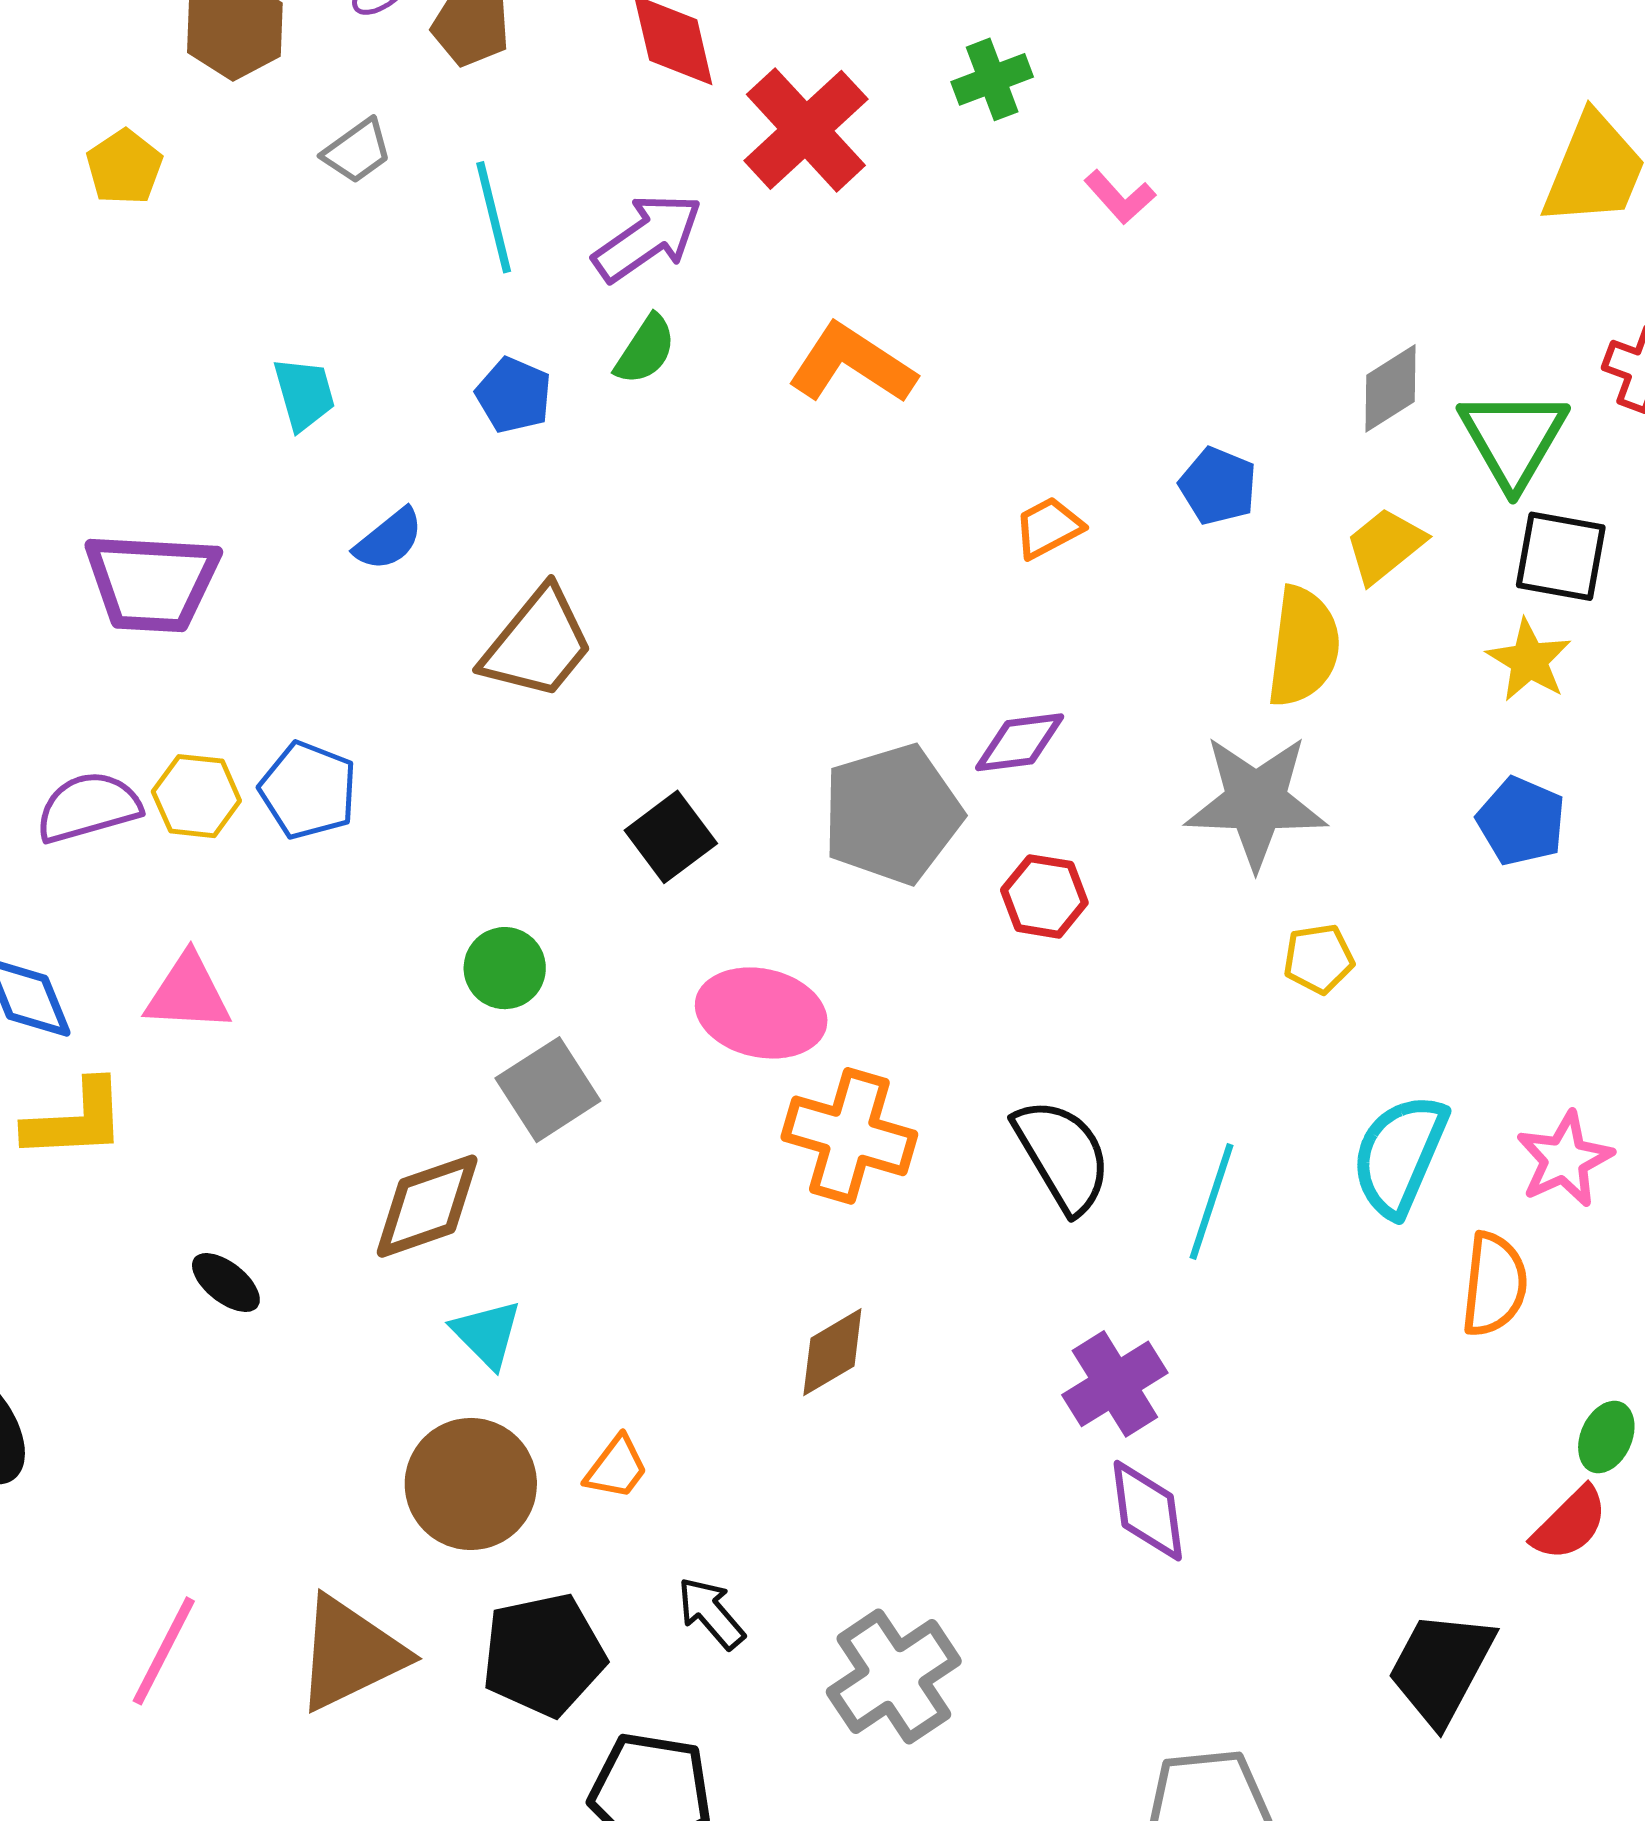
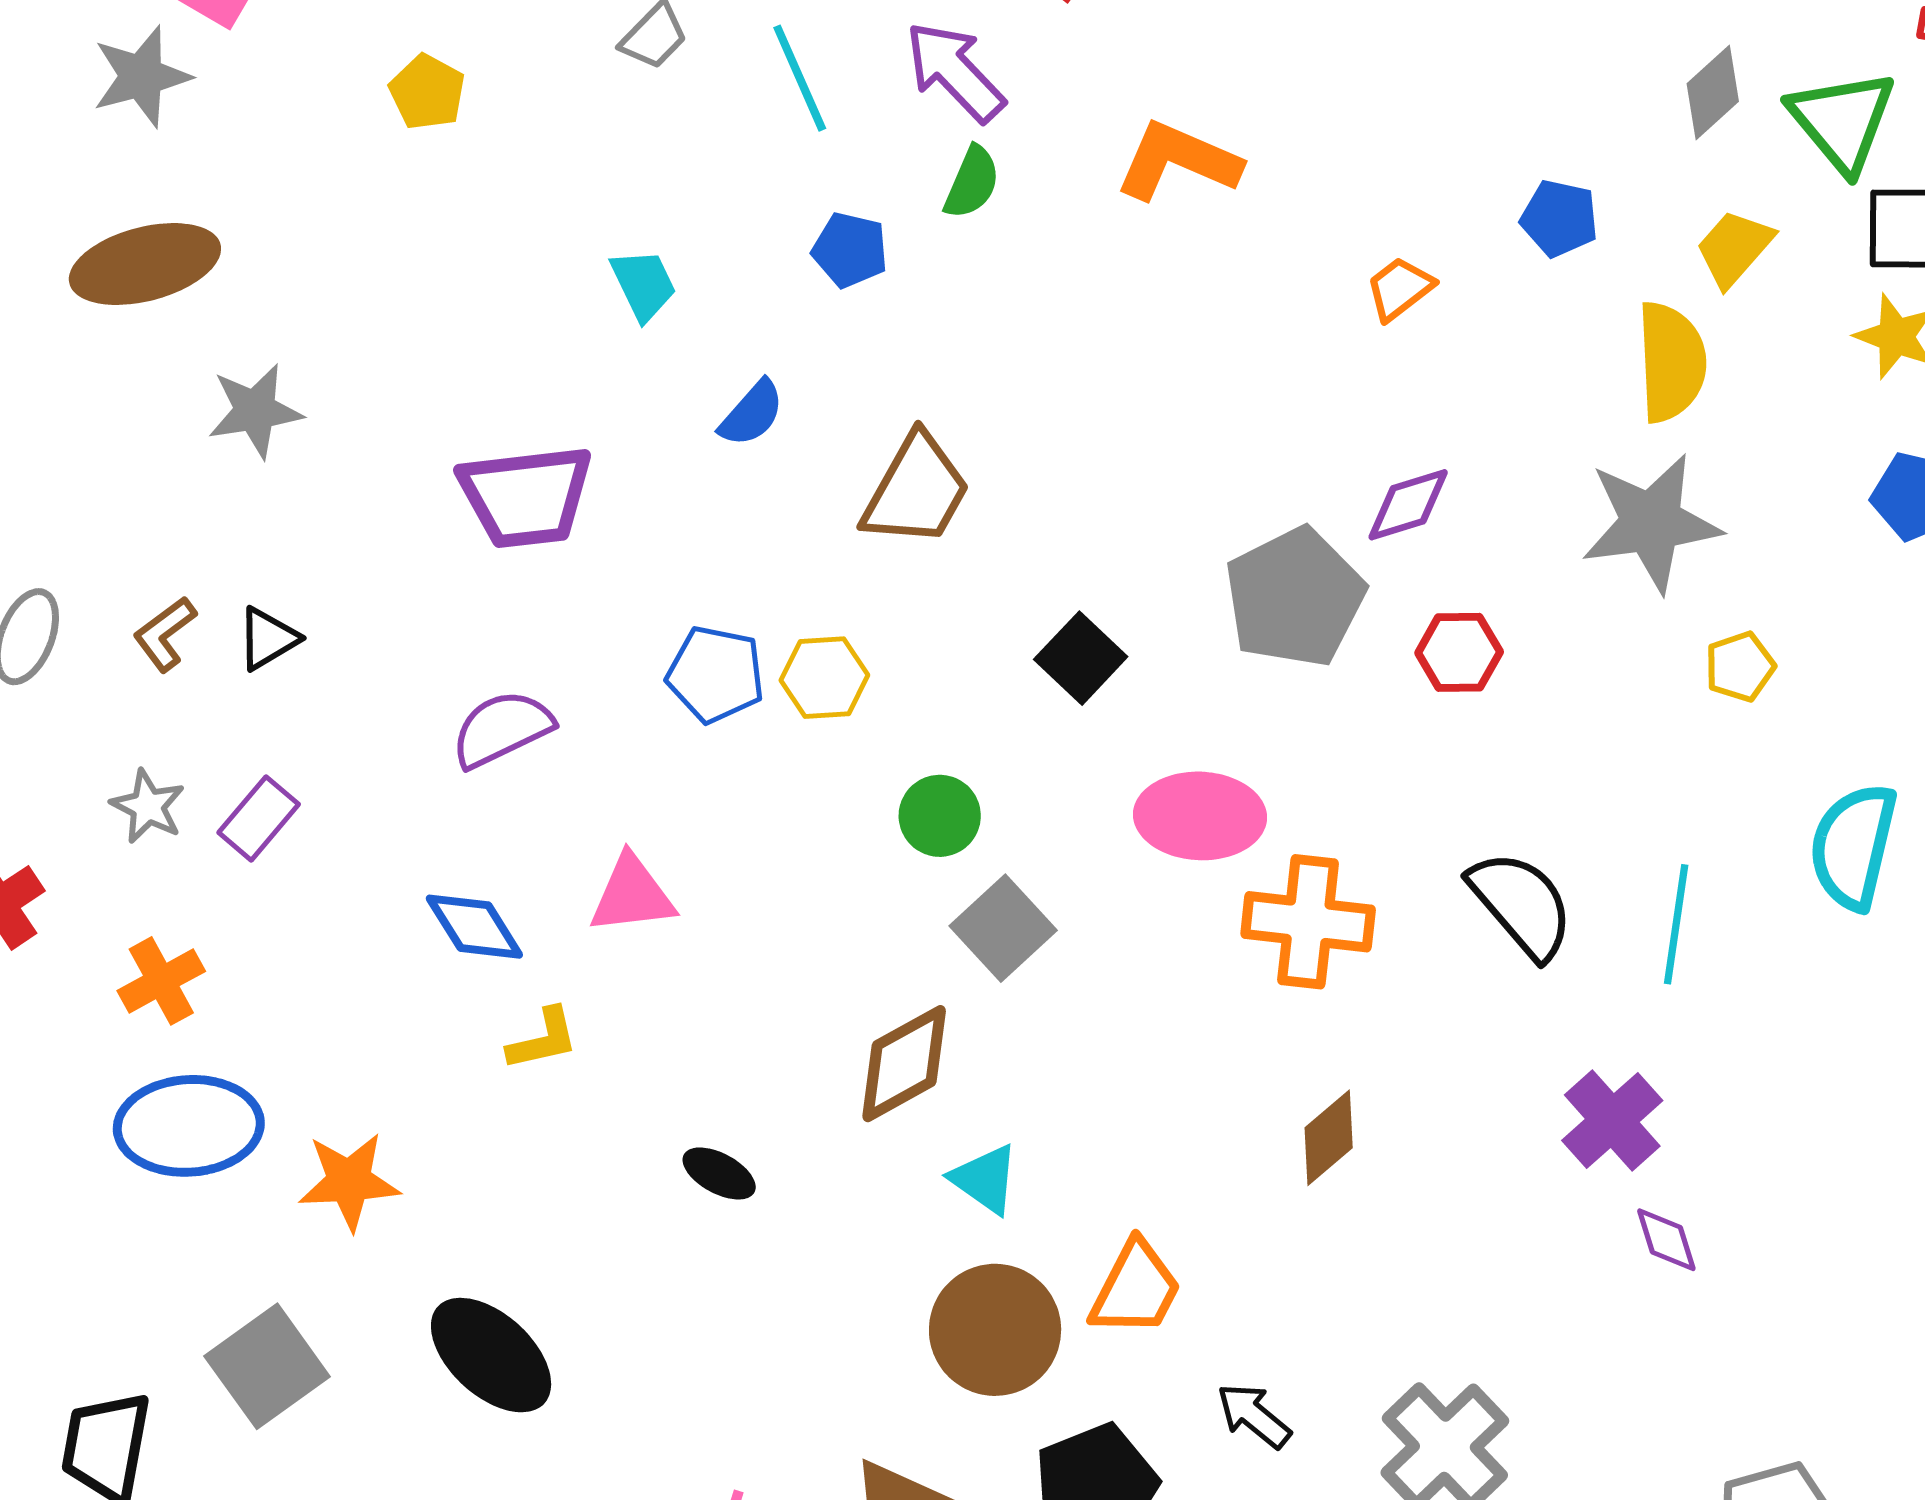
purple arrow: (648, 238) -> (955, 72), turned -89
yellow hexagon: (196, 796) -> (824, 678), moved
yellow L-shape: (75, 1120) -> (543, 1039), size x0.7
orange trapezoid: (616, 1468) -> (1136, 1289), size x1.5
purple diamond: (1148, 1511) -> (1666, 1240), size x0.7

